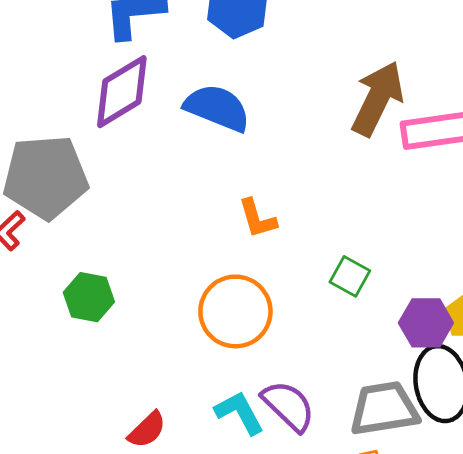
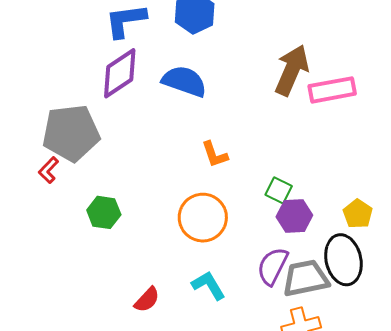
purple hexagon: (426, 323) -> (294, 216), moved
purple semicircle: (288, 406) -> (273, 266), moved, turned -105

